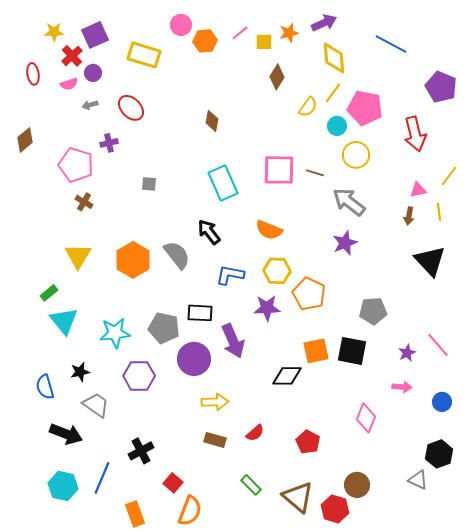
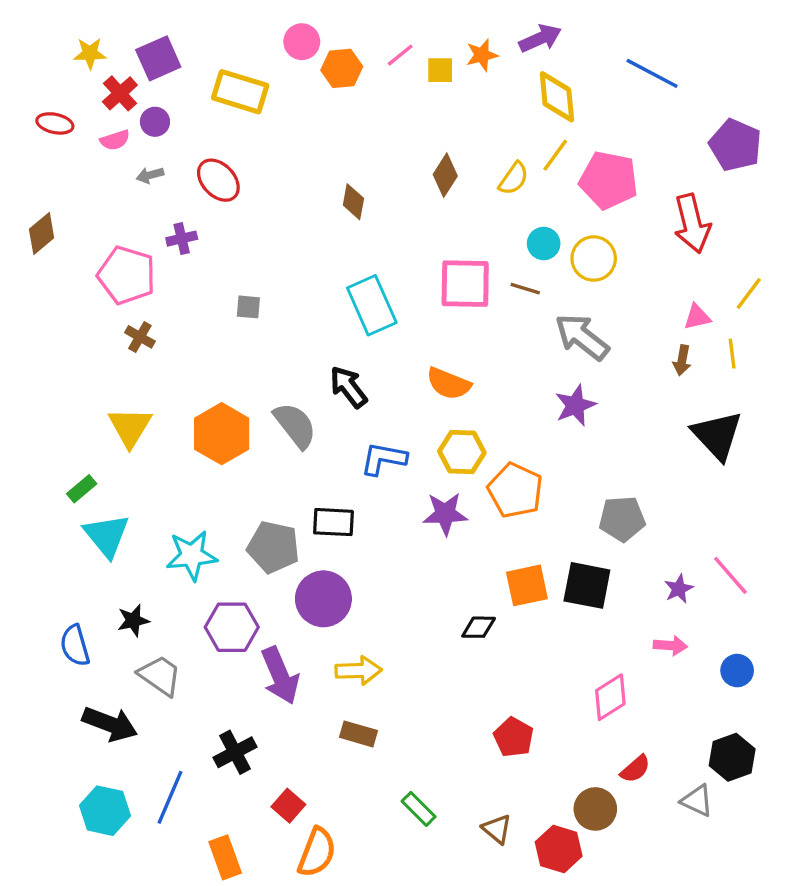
red ellipse: (33, 74) -> (55, 123), turned -70
brown diamond: (277, 77) -> (445, 175), moved
cyan circle: (337, 126) -> (544, 244), moved
purple arrow: (233, 341) -> (280, 676), moved
black diamond: (287, 376) -> (479, 627), size x0.7
pink diamond: (366, 418) -> (610, 697), turned 36
red semicircle: (255, 433) -> (635, 769), moved
brown triangle: (298, 497) -> (497, 829), size x0.6

